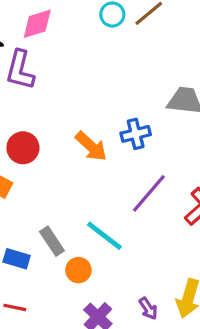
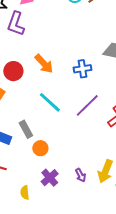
orange arrow: (91, 146) -> (44, 64), moved
cyan line: (104, 236) -> (50, 102), moved

